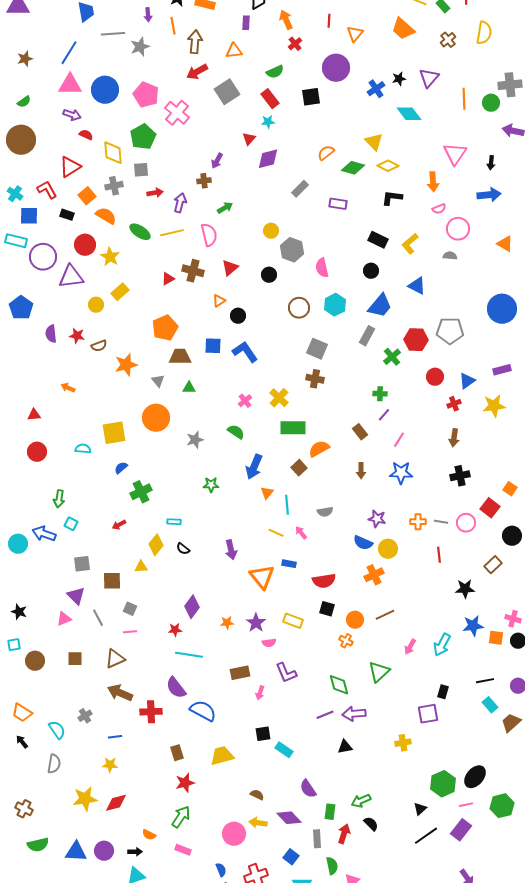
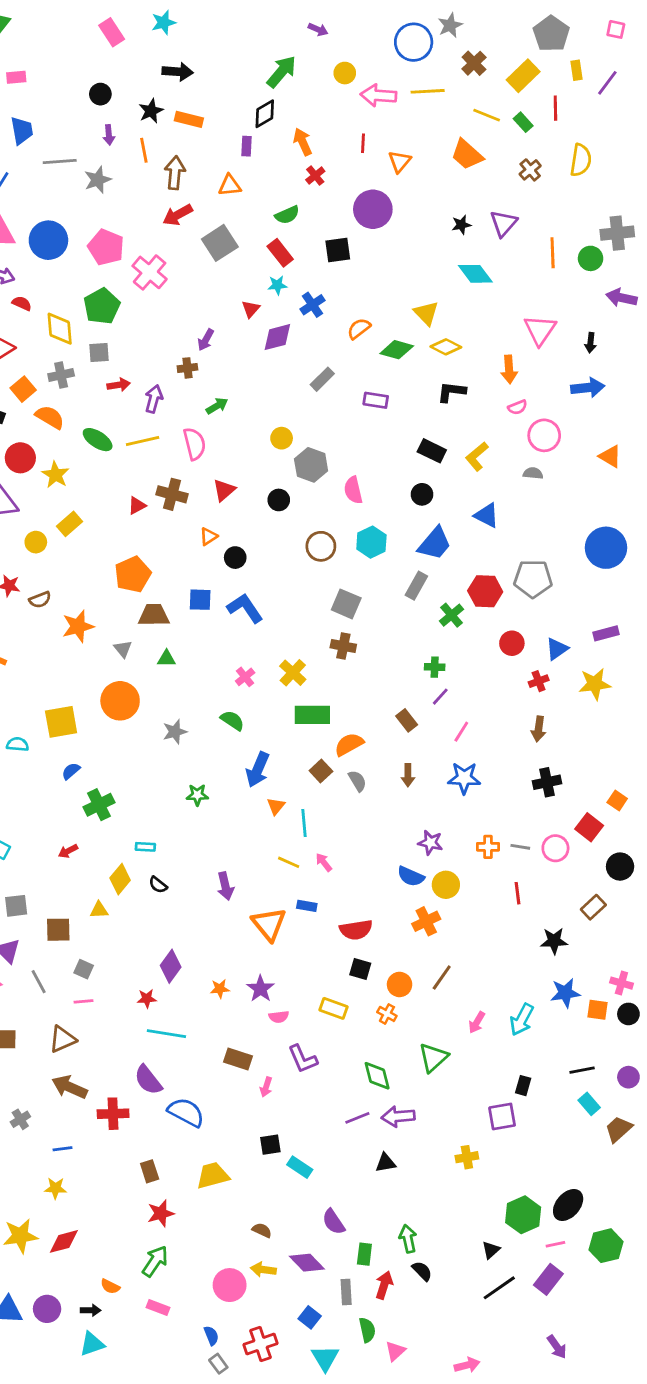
blue cross: (376, 89) -> (312, 305), moved
gray semicircle: (325, 512) -> (357, 781), moved, turned -112
brown line: (385, 615) -> (442, 977), turned -30
yellow rectangle: (293, 621) -> (334, 1008), moved
brown rectangle: (240, 673) -> (238, 1059), turned 30
green arrow: (361, 801) -> (408, 1239), turned 102

